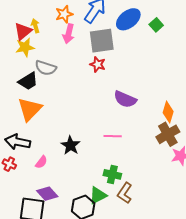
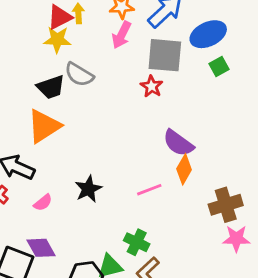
green square: (156, 25) -> (219, 67), moved
orange diamond: (168, 112) -> (184, 169), moved
pink line: (113, 136) -> (149, 190), turned -36

